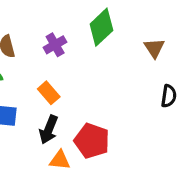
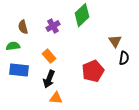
brown triangle: (154, 48) -> (115, 41), moved
red pentagon: (92, 141) -> (93, 71), moved, turned 30

